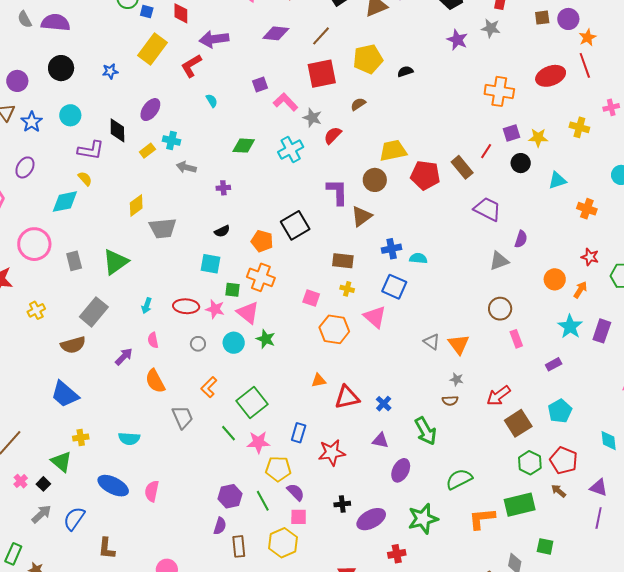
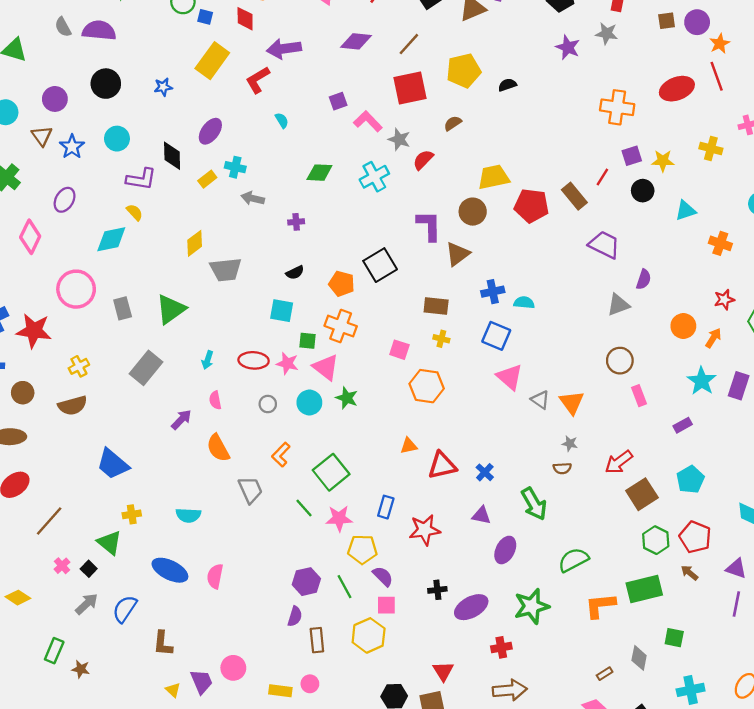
red star: (590, 257) -> (724, 300), turned -30
pink triangle: (375, 317) -> (510, 377), moved
brown semicircle: (73, 345) -> (73, 405), moved

